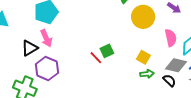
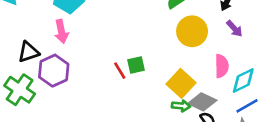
black triangle: (30, 48) -> (28, 52), moved
yellow square: (143, 57) -> (181, 83), size x1.5
gray diamond: (176, 65) -> (202, 102), moved

